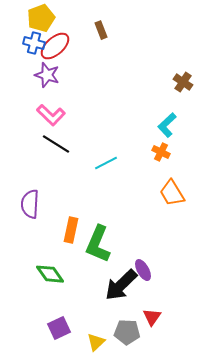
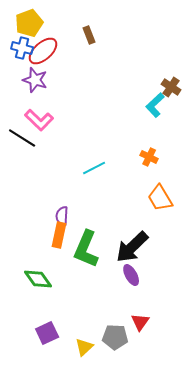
cyan L-shape: (167, 125) -> (155, 105), moved
black line: (56, 144) -> (22, 138), moved
purple semicircle: (30, 204) -> (62, 216), moved, size x0.7
black arrow: (121, 285) -> (132, 247), moved

